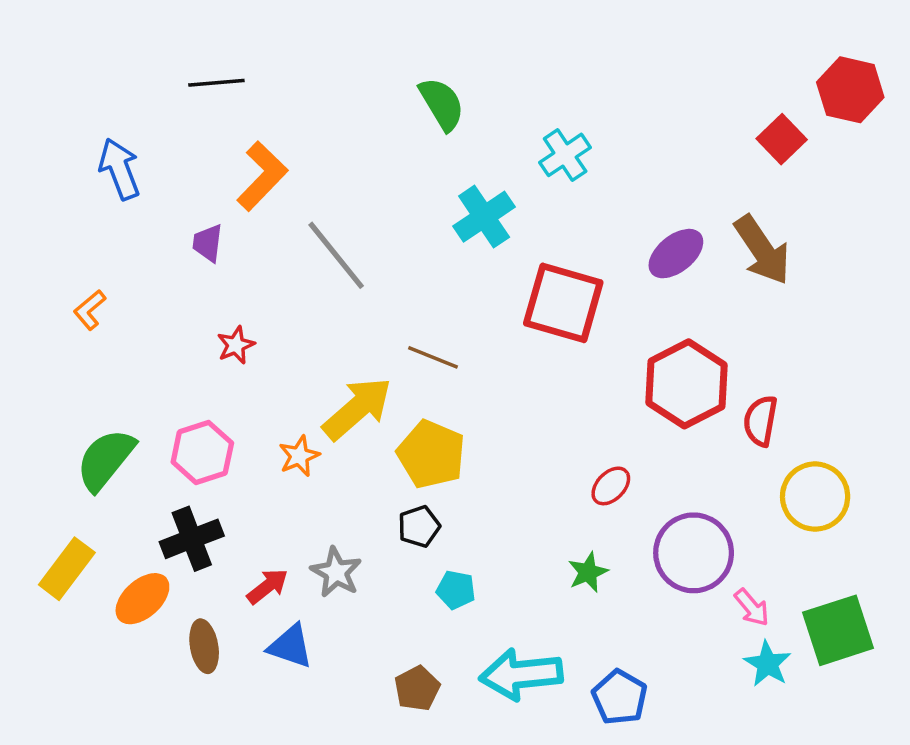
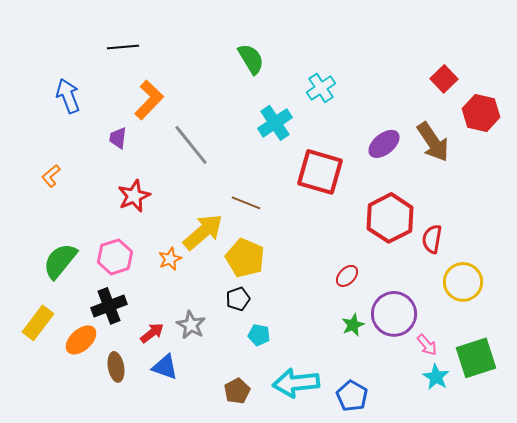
red hexagon: (850, 90) -> (481, 113), moved
red star: (236, 345) -> (134, 196), size x1.5
green star: (588, 572) -> (353, 325), moved

